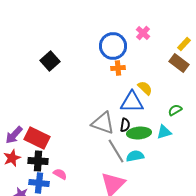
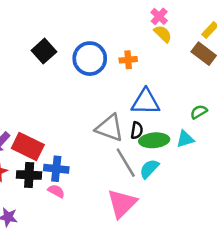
blue circle: (113, 46) -> (90, 59), moved
yellow semicircle: (145, 88) -> (163, 34), moved
cyan semicircle: (135, 156) -> (149, 169), turned -36
blue cross: (39, 183) -> (56, 169), moved

